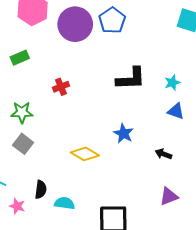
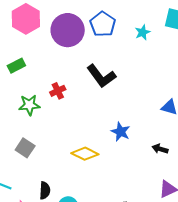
black L-shape: (131, 79) -> (101, 76), moved, turned 60
cyan star: (172, 83) -> (143, 32), moved
green star: (22, 112) -> (29, 105), moved

